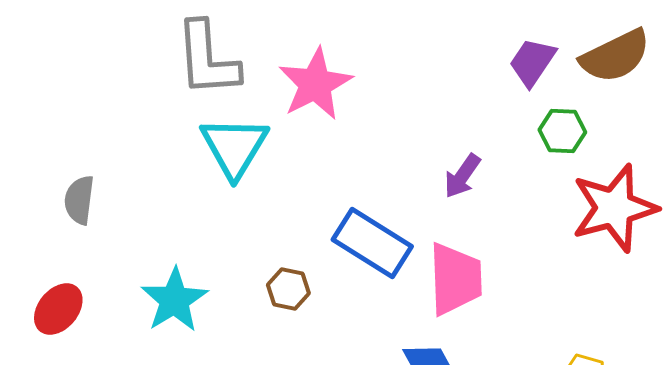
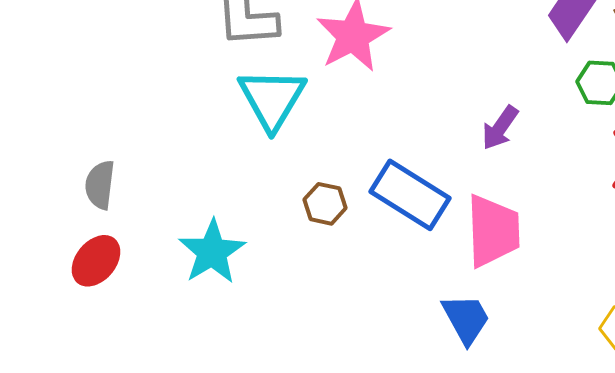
gray semicircle: (79, 200) -> (100, 185), moved
brown hexagon: (288, 289) -> (325, 204), moved

